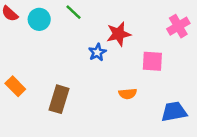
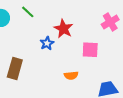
red star: (119, 34) -> (63, 29), turned -30
brown rectangle: (59, 99) -> (15, 69), moved

